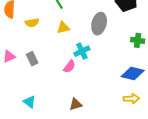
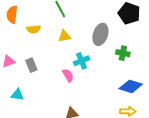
green cross: (138, 40) -> (123, 53), moved
pink semicircle: (69, 67) -> (68, 75), turned -72
cyan triangle: (29, 102) -> (17, 95), moved, turned -32

